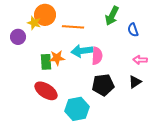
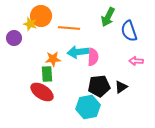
blue semicircle: (133, 30) -> (129, 31), size x1.5
green rectangle: (46, 62) -> (47, 74), moved
black triangle: (135, 82) -> (121, 87), moved
cyan hexagon: (77, 109) -> (88, 107), moved

